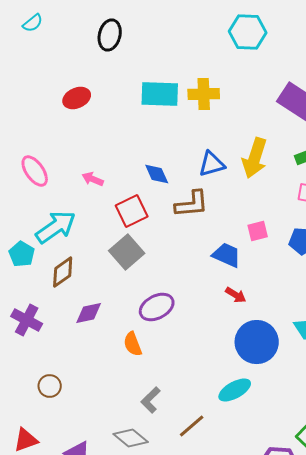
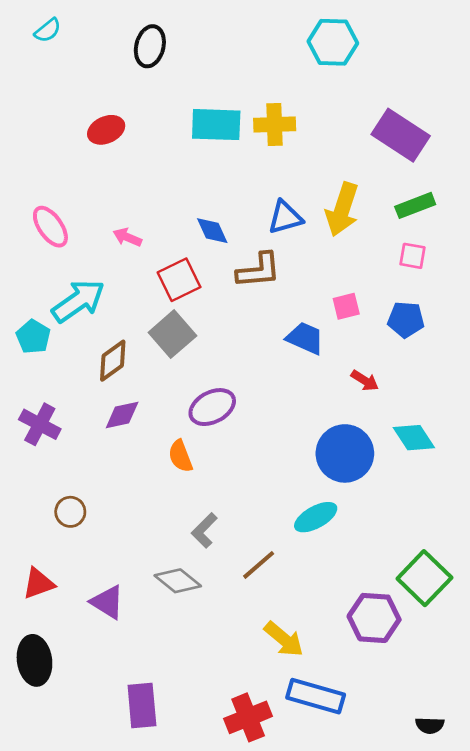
brown diamond: (63, 272) -> (113, 361), moved
red arrow: (236, 295) -> (365, 381), moved

